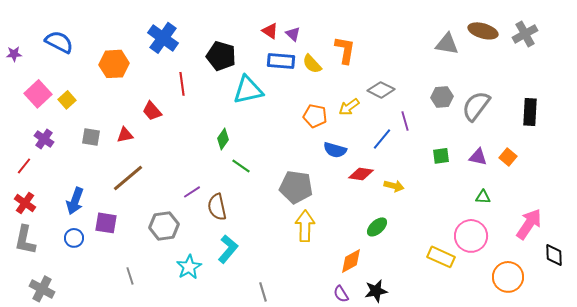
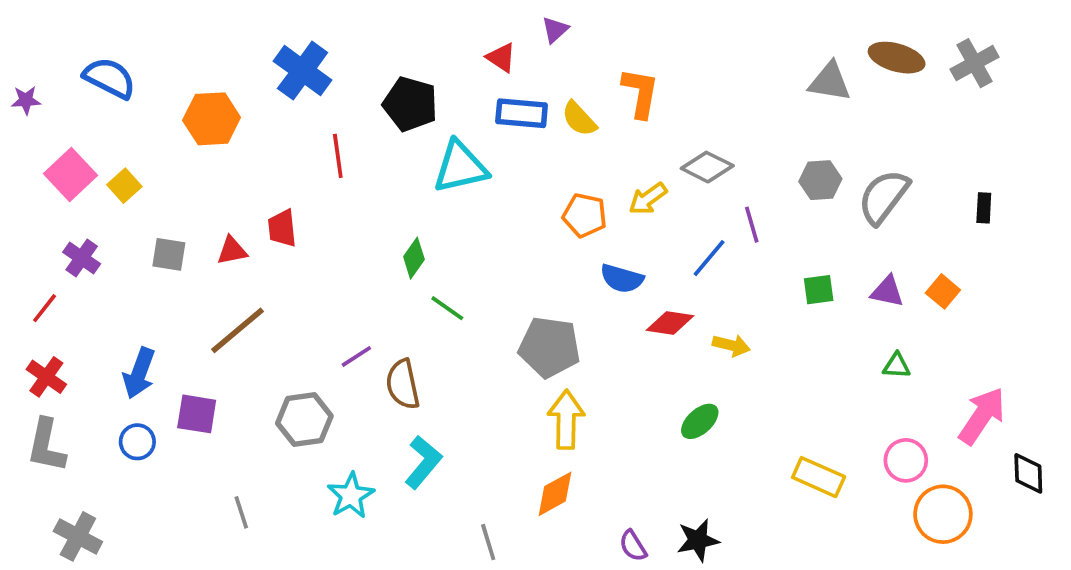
purple triangle: (293, 34) -> (555, 30), moved, turned 35
red trapezoid: (152, 111) -> (282, 228), moved, turned 35
black rectangle: (530, 112) -> (984, 208), size x0.6
pink circle: (471, 236) -> (906, 460), moved, size x0.7
orange diamond: (351, 261) -> (555, 494), moved

